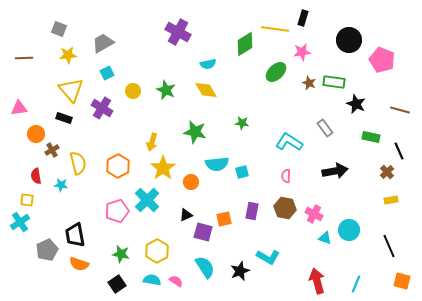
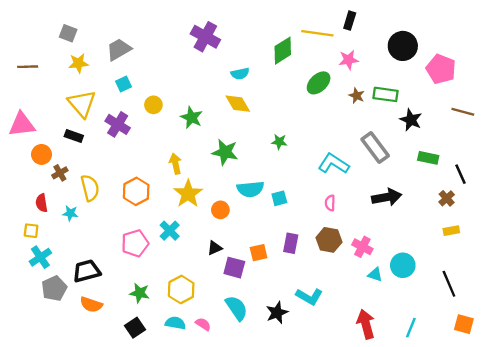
green star: (166, 90) -> (192, 118), moved
pink triangle: (19, 108) -> (22, 124), size x1.4
brown line: (400, 110) -> (463, 112), moved
gray rectangle: (325, 128) -> (375, 148), size x1.5
yellow arrow: (152, 142) -> (175, 164), turned 150
cyan cross: (147, 200) -> (170, 231), size x0.7
cyan cross: (20, 222) -> (40, 257), moved
black trapezoid: (75, 235) -> (87, 271), turned 85

